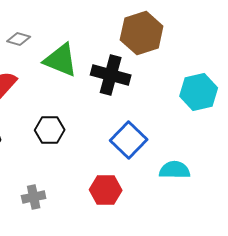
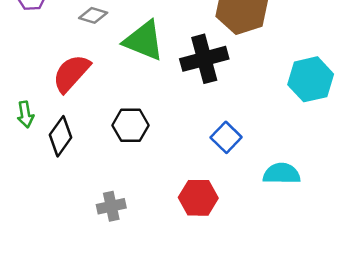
black cross: (111, 75) -> (204, 59), turned -30
blue square: (129, 140) -> (226, 137), size x0.7

